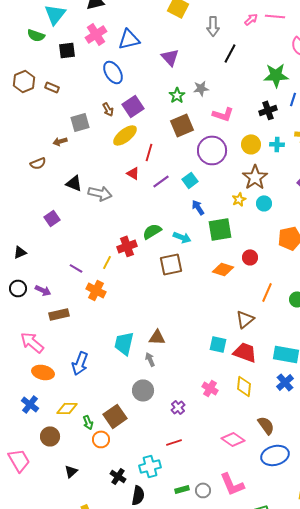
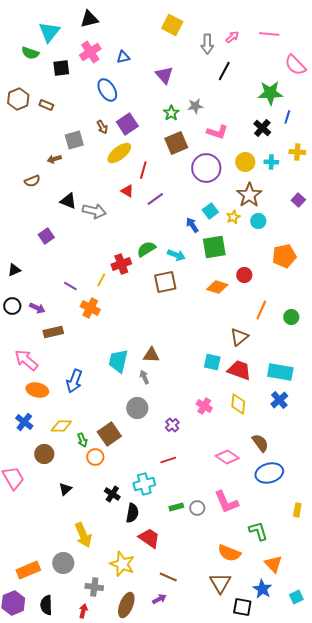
pink arrow: (251, 19) -> (232, 37), moved
blue triangle: (129, 39) -> (123, 57), size x0.6
black cross: (268, 110) -> (262, 128), turned -30
cyan square: (190, 180) -> (210, 211), moved

